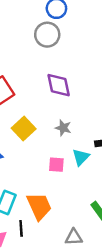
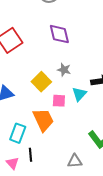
yellow square: (24, 128) -> (41, 82), moved
orange trapezoid: (39, 206) -> (43, 120), moved

